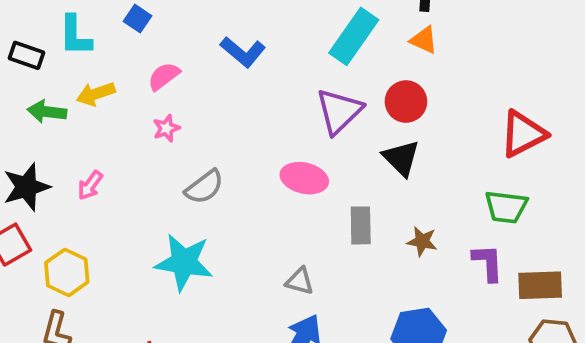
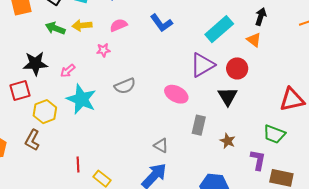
pink star: (166, 128) -> (103, 50), moved
cyan star: (184, 262) -> (81, 99), moved

